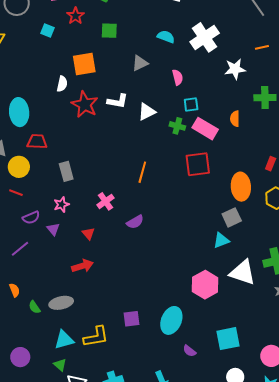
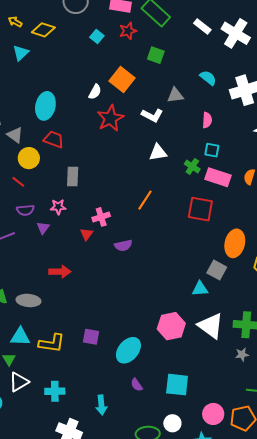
orange square: (84, 64) -> (122, 80), turned 30
white L-shape: (118, 101) -> (152, 115), moved
white triangle: (147, 112) -> (158, 152), moved
pink rectangle: (205, 129) -> (218, 177), turned -30
gray square: (232, 217) -> (217, 270), turned 36
red triangle: (88, 234) -> (87, 234), moved

